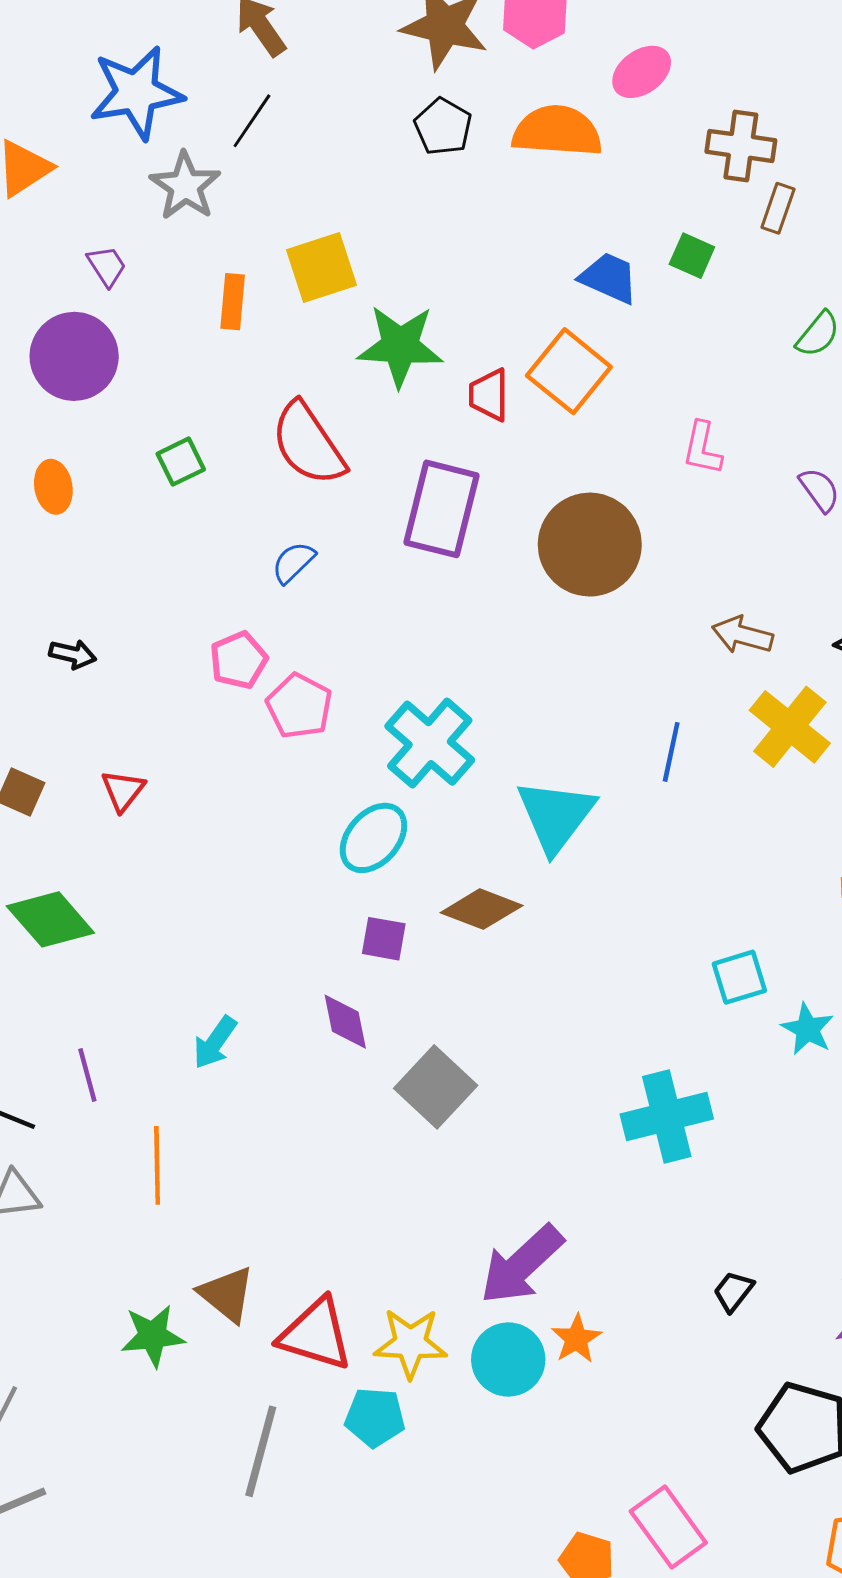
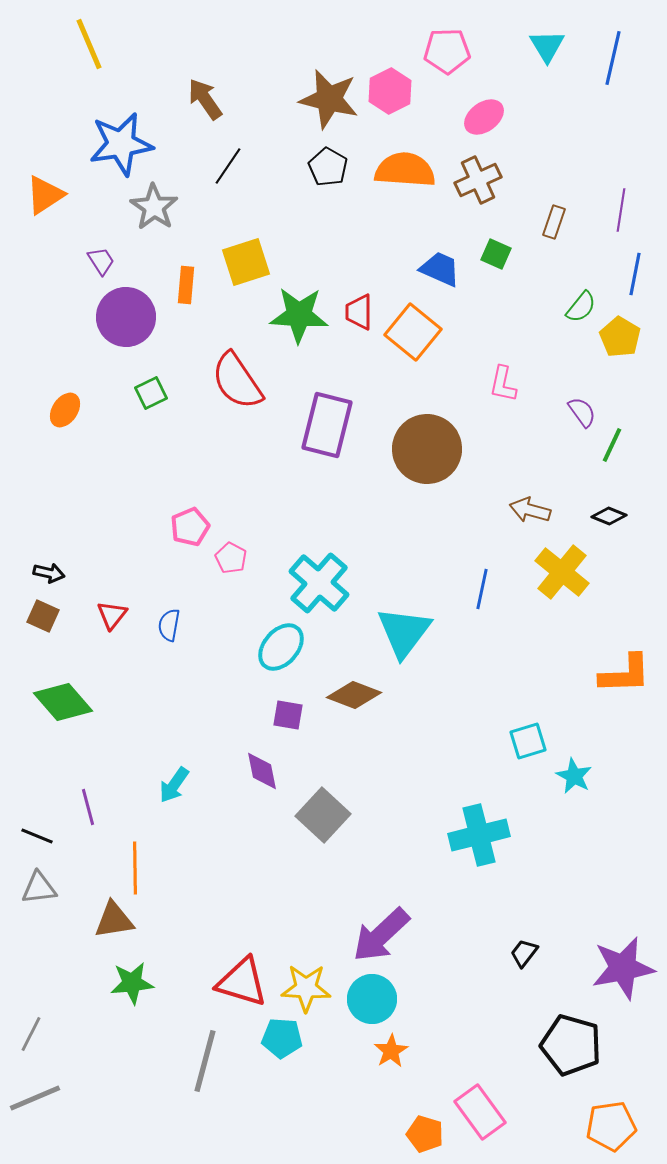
pink ellipse: (642, 72) -> (484, 117), moved
black line: (252, 121) -> (228, 166), moved
brown cross: (741, 146) -> (478, 180), moved, turned -33
purple circle: (74, 356) -> (126, 317), moved
red trapezoid: (489, 395) -> (359, 312), moved
orange ellipse: (53, 487) -> (65, 410), turned 44
blue semicircle: (293, 562) -> (169, 625), moved, turned -36
black arrow: (73, 654) -> (49, 573), moved
pink pentagon: (299, 706) -> (231, 558), size x0.7
brown triangle: (227, 1294) -> (114, 920), moved, turned -48
orange star: (576, 1339) -> (391, 1051), moved

